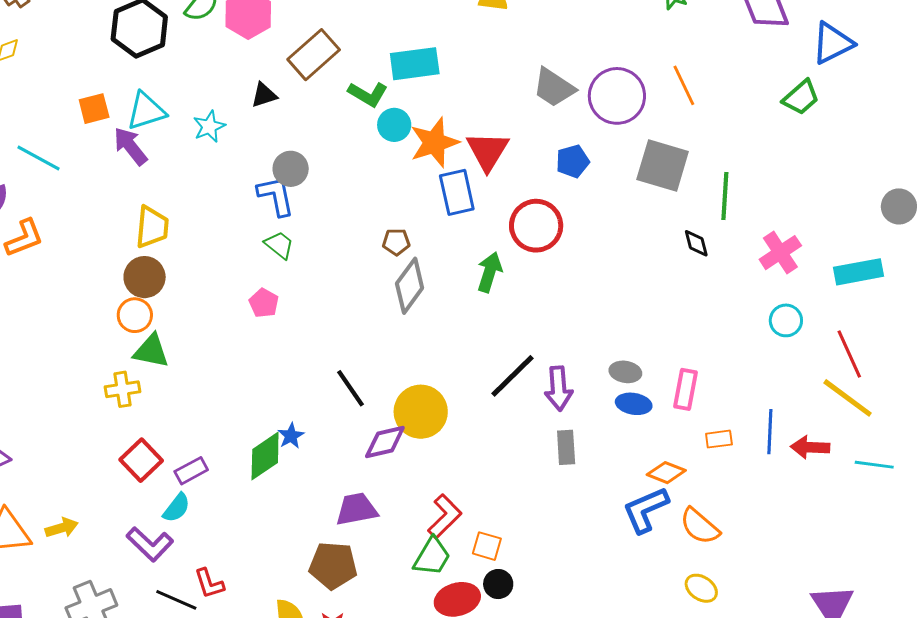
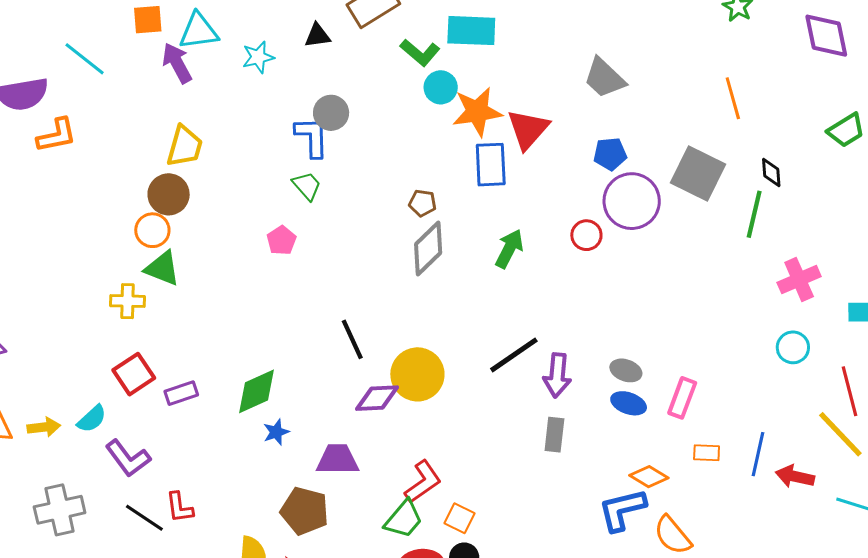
purple circle: (617, 96) -> (632, 201), moved
red circle: (536, 226) -> (586, 235), moved, size x0.6
black diamond: (696, 243) -> (771, 173), moved
blue star: (291, 436) -> (276, 432), moved
cyan semicircle: (177, 508) -> (92, 419), moved

